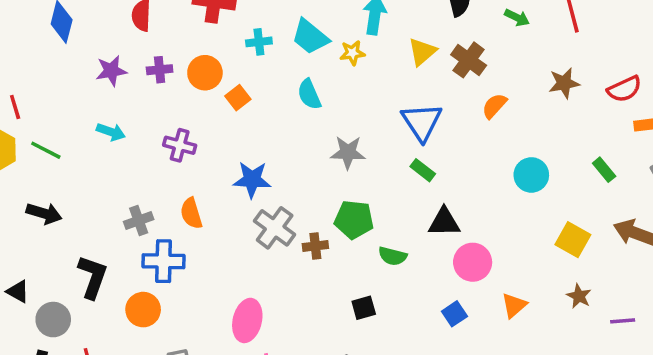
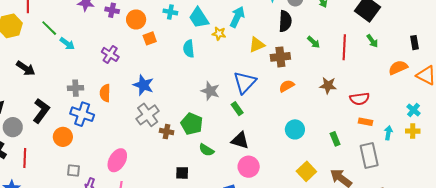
brown cross: (469, 60) -> (280, 57), turned 30
cyan arrow: (111, 132) -> (67, 44), moved
green line: (46, 150) -> (49, 28), moved
gray star: (348, 152) -> (210, 91), moved

